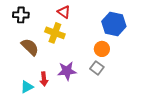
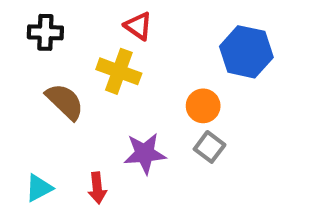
orange circle: (102, 49) -> (203, 106), moved
red arrow: (44, 79) -> (97, 188), moved
cyan triangle: (27, 87) -> (39, 188), moved

